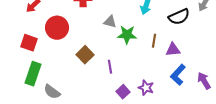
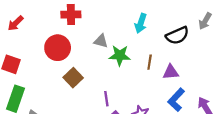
red circle: (57, 28) -> (58, 48), moved
purple line: (110, 67) -> (106, 99), moved

